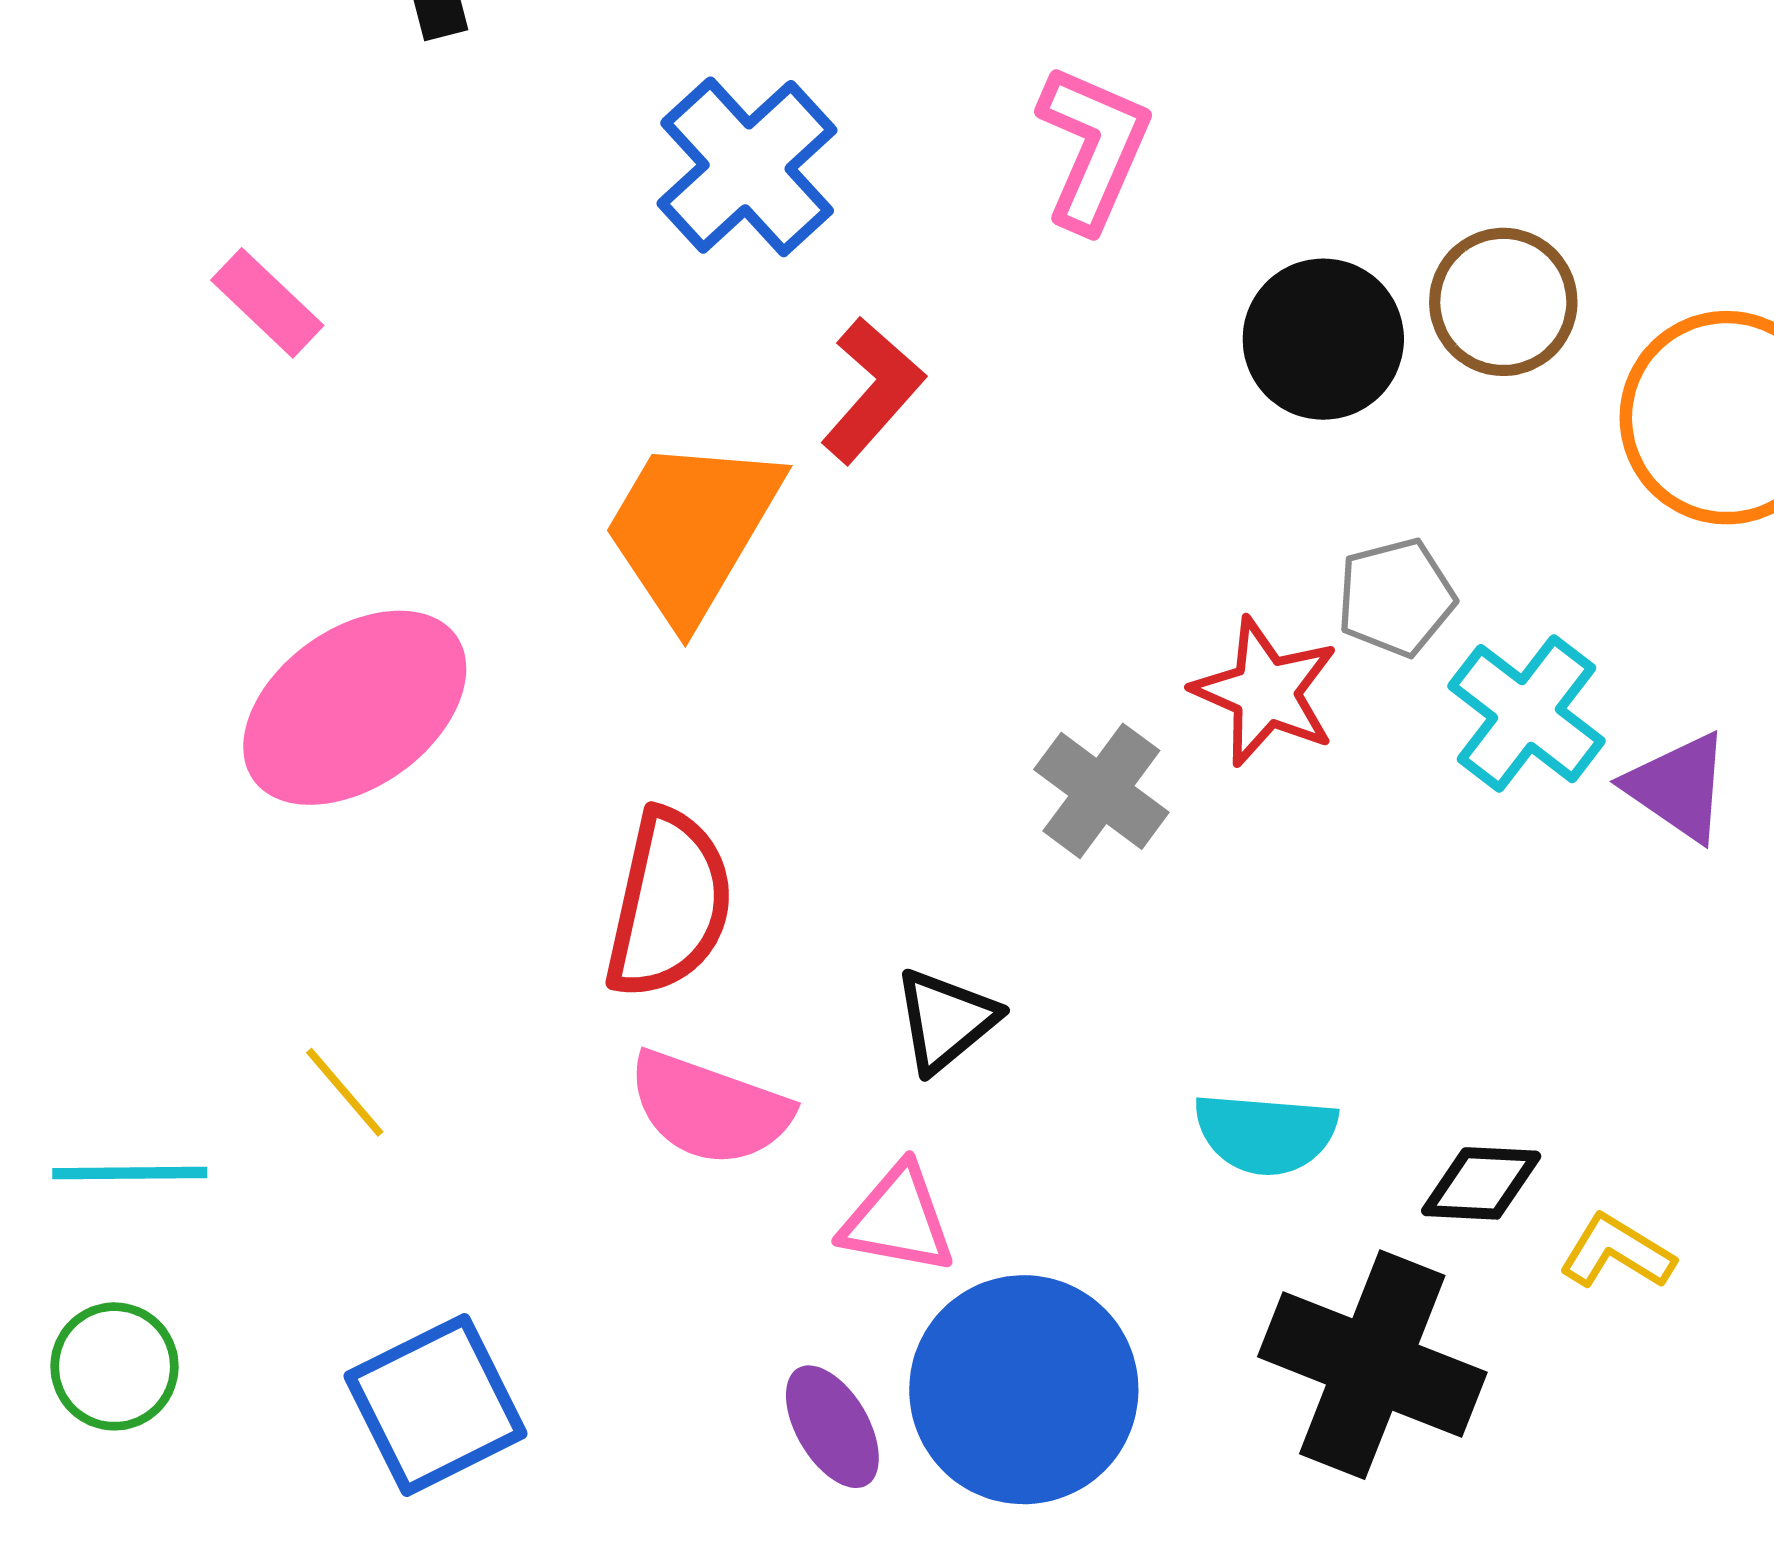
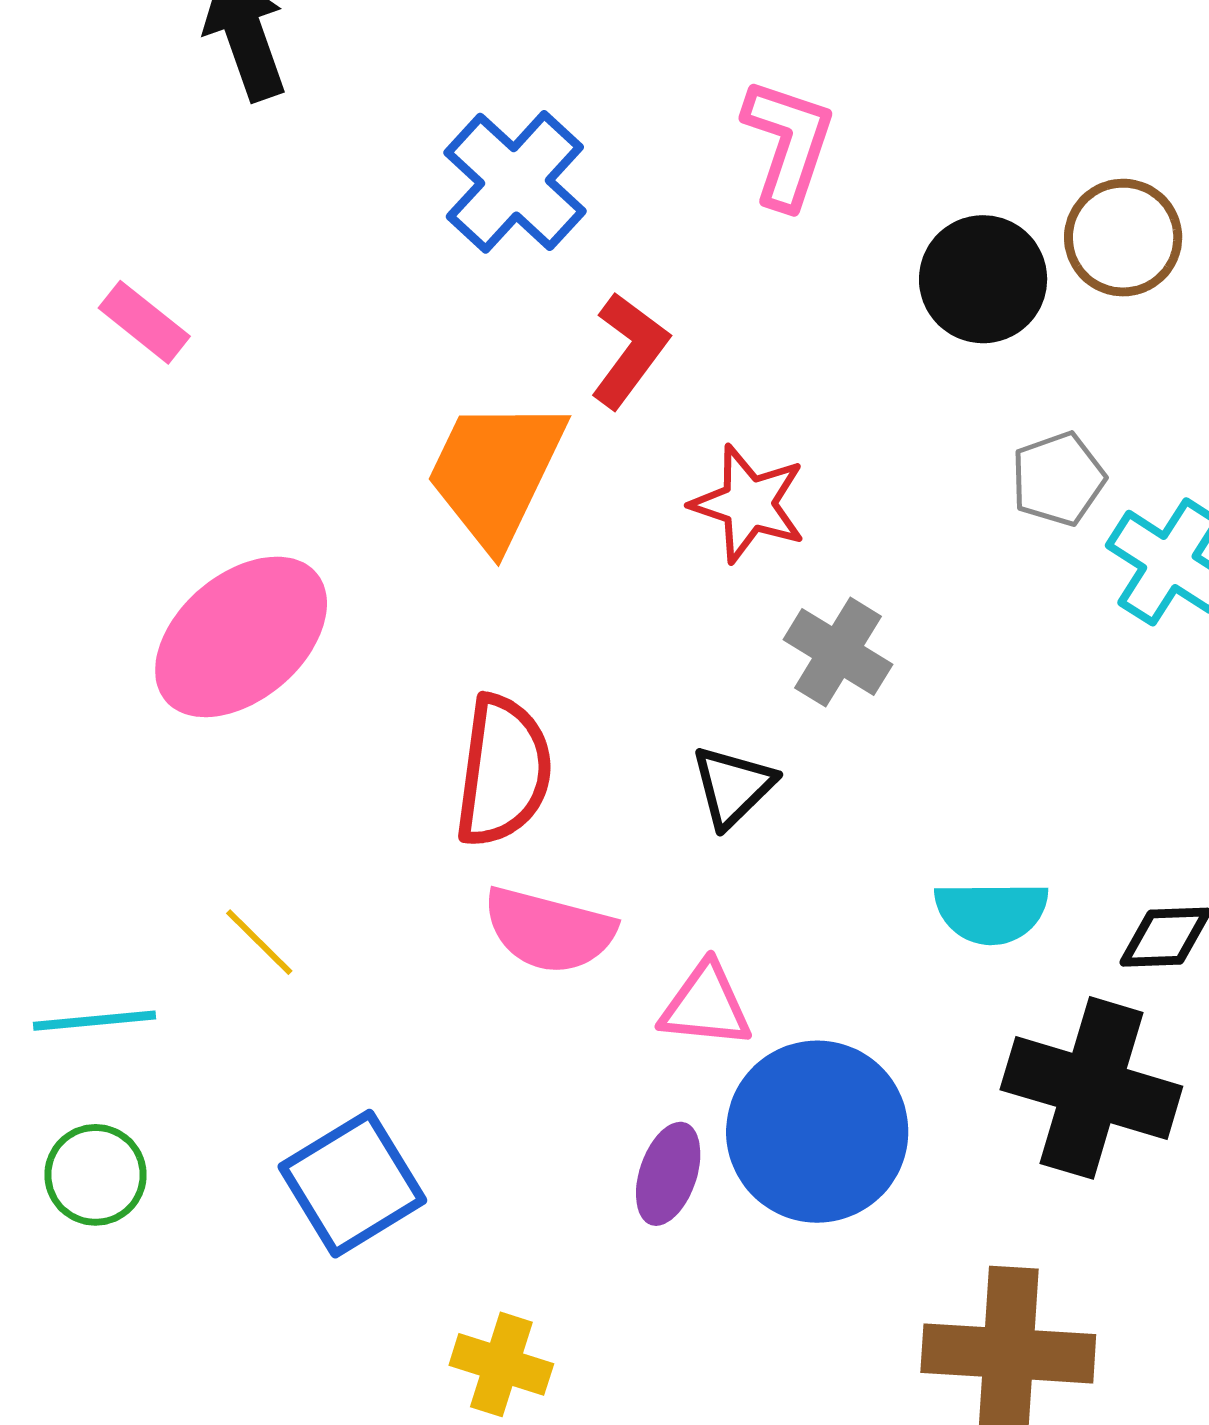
red star: (1265, 692) -> (749, 504), moved
black triangle: (946, 1020) -> (733, 786), moved
purple ellipse: (832, 1427) -> (668, 1174), turned 54

